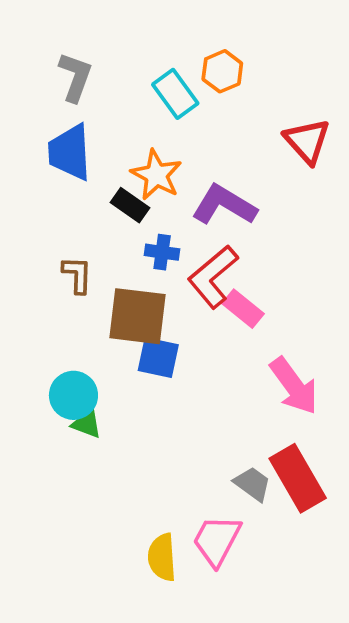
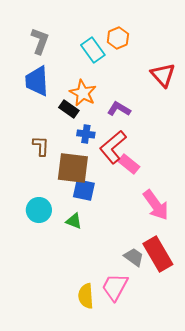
purple L-shape: (224, 205) -> (119, 109), size x0.7
green triangle: (87, 424) -> (74, 221), moved

